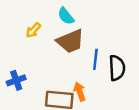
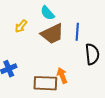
blue line: (95, 59) -> (77, 32), moved

